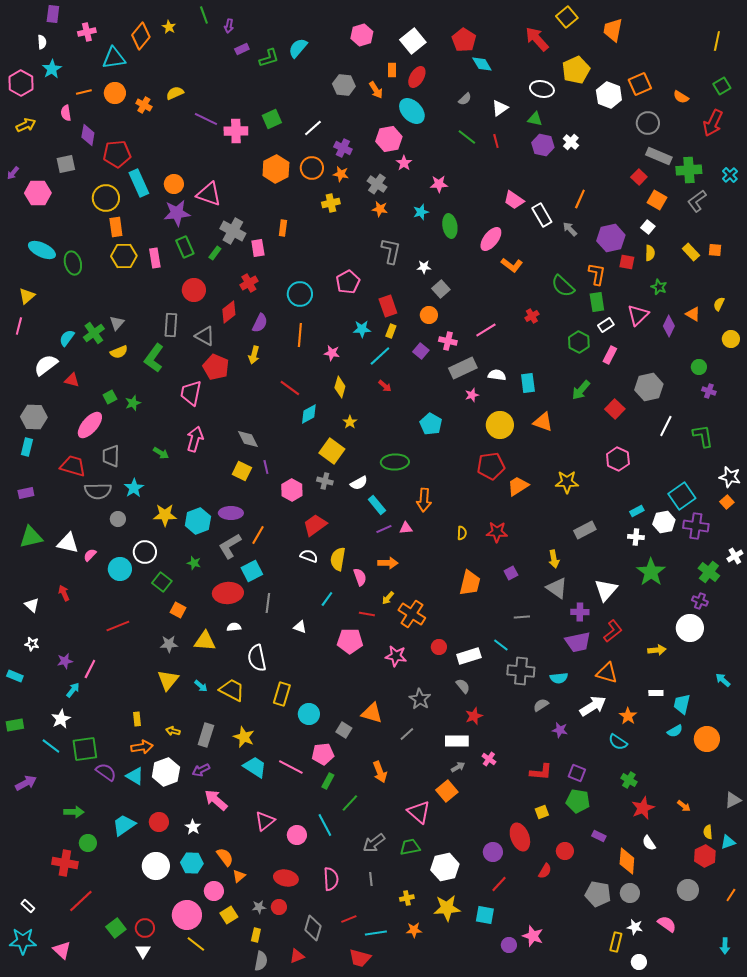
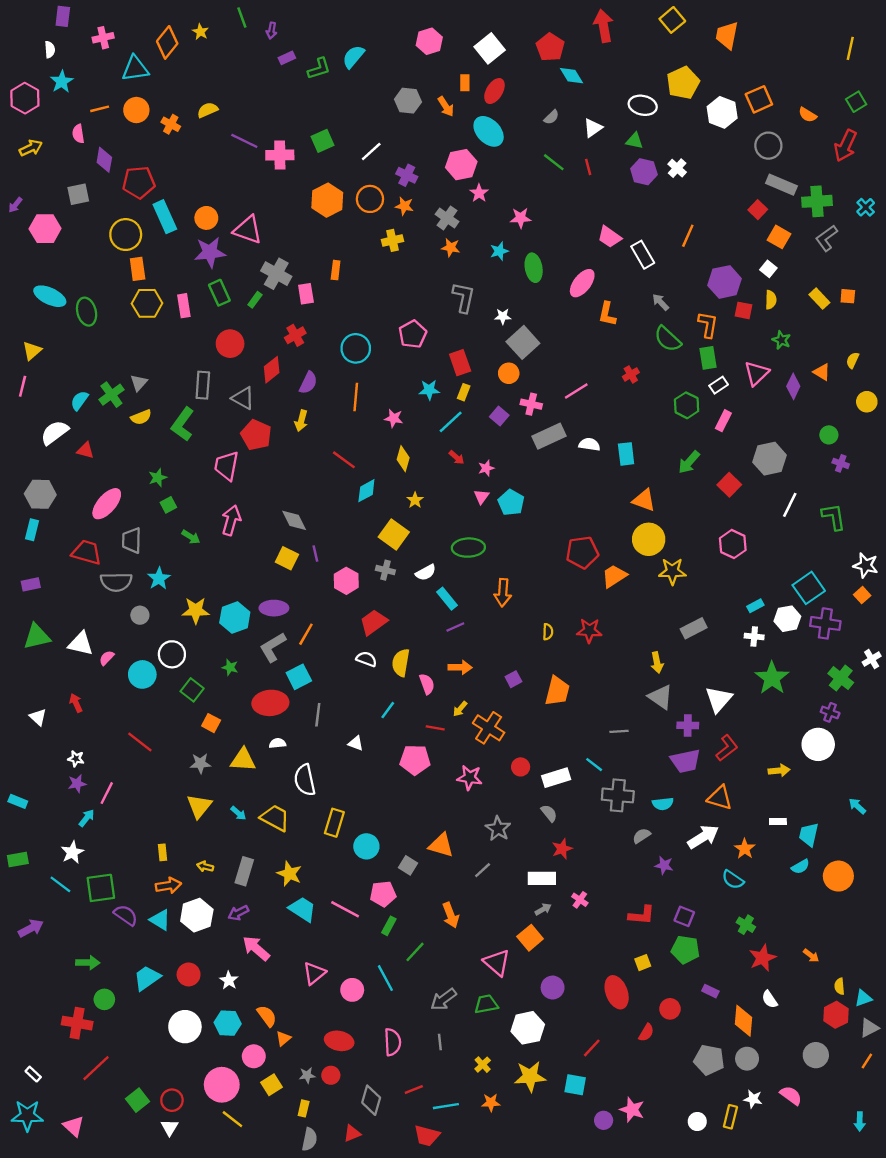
red arrow: (537, 39) -> (604, 26), moved, turned 32
gray arrow: (570, 229) -> (660, 302), moved
orange L-shape: (512, 265) -> (607, 314), turned 65
gray square: (441, 289) -> (523, 342), size x1.5
pink star: (472, 395) -> (486, 468), moved
green square: (110, 397) -> (168, 505), moved
yellow circle: (500, 425) -> (649, 539), moved
pink triangle: (406, 528) -> (481, 497), moved, turned -48
purple square: (511, 573) -> (513, 679), moved
red line: (118, 626) -> (140, 742), turned 60
white star: (32, 644) -> (76, 759), moved
gray triangle: (733, 800) -> (869, 1028), moved
purple circle: (493, 852) -> (553, 988), moved
yellow cross: (407, 898) -> (483, 1065), turned -32
white circle: (639, 962) -> (697, 1122), moved

